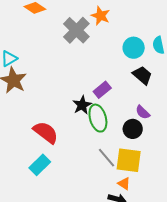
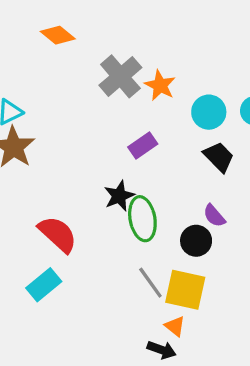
orange star: (100, 16) -> (160, 85), moved
purple rectangle: (102, 90) -> (143, 145), moved

